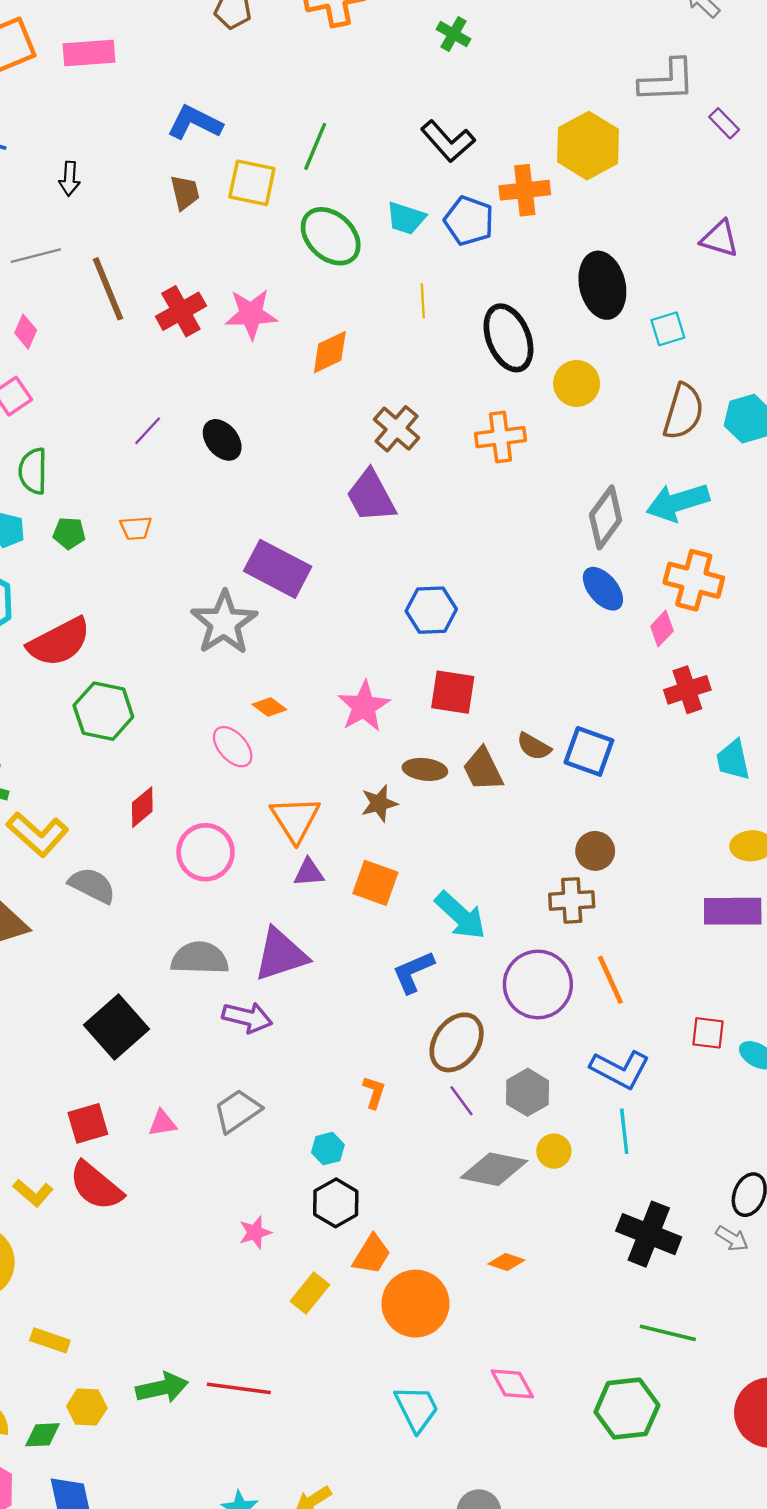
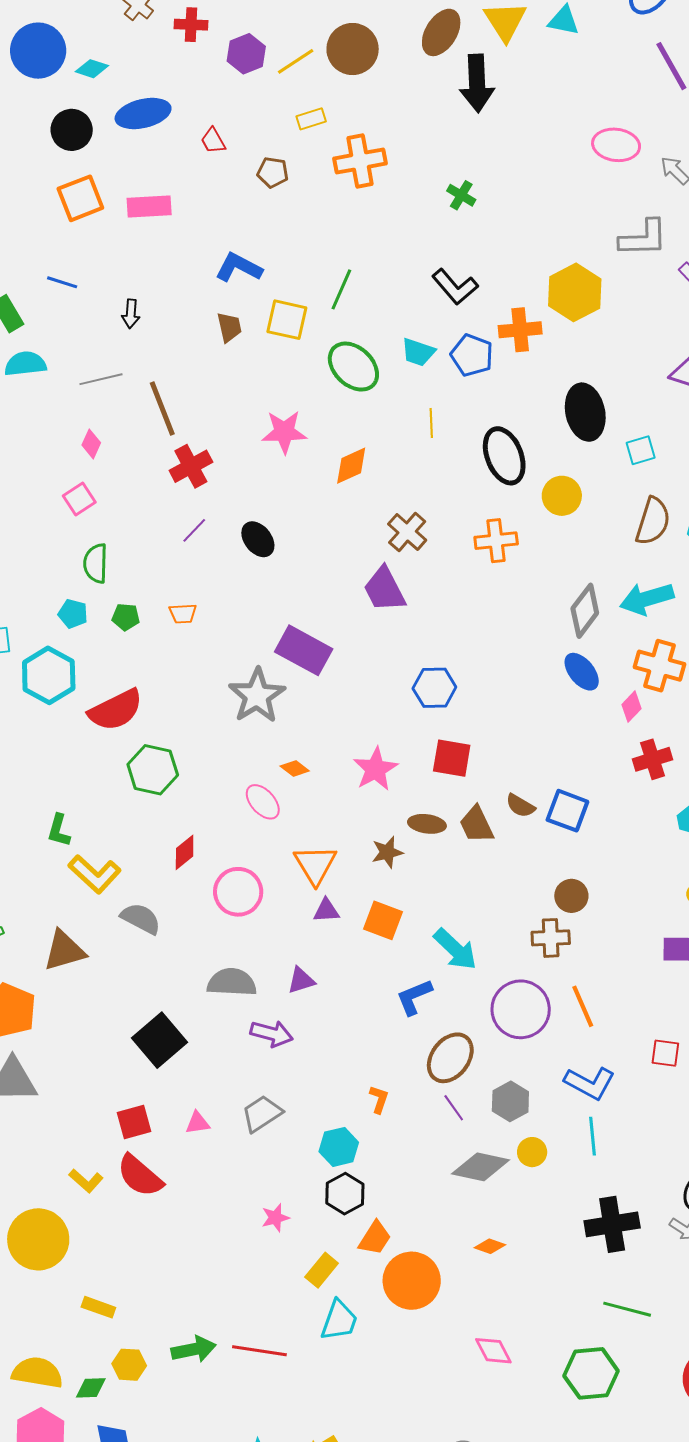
red cross: (181, 311) -> (191, 466), moved
purple triangle: (281, 955) -> (301, 980), size x0.6
cyan hexagon: (328, 1149) -> (339, 1147), size x1.4
black cross: (649, 1234) -> (612, 1224), turned -32
cyan trapezoid: (417, 1409) -> (339, 1320), moved, turned 45

